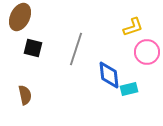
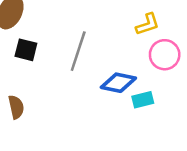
blue diamond: (109, 75) -> (118, 83), turned -72

